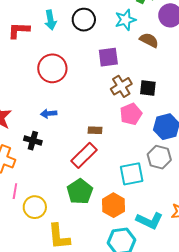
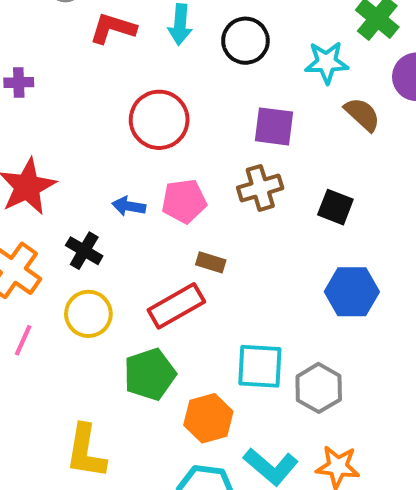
brown cross: (121, 86) -> (260, 188), moved
pink pentagon: (131, 114) -> (184, 201), moved
gray hexagon: (159, 157) -> (319, 388), moved
yellow circle: (35, 207) -> (88, 314), moved

